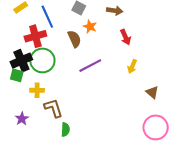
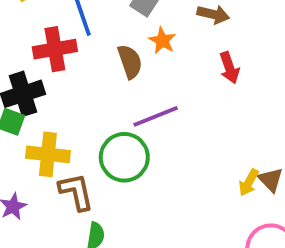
green circle: (42, 60) -> (124, 157), moved
yellow arrow: (132, 66) -> (249, 183), moved
yellow cross: (37, 90) -> (48, 154), size x1.5

